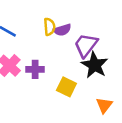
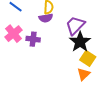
purple semicircle: (62, 30) -> (46, 18), moved
yellow square: (66, 87) -> (88, 58), moved

